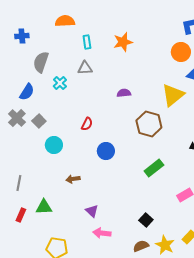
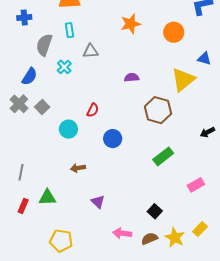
cyan rectangle: (87, 42) -> (69, 30), moved
orange circle: (181, 52) -> (174, 32), moved
cyan circle: (54, 145) -> (68, 129), moved
pink arrow: (102, 233) -> (122, 233), moved

